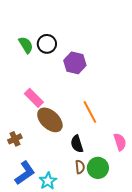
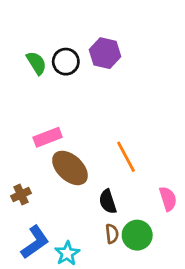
purple hexagon: (75, 63) -> (105, 53), moved
pink rectangle: (34, 98) -> (48, 137), turned -66

